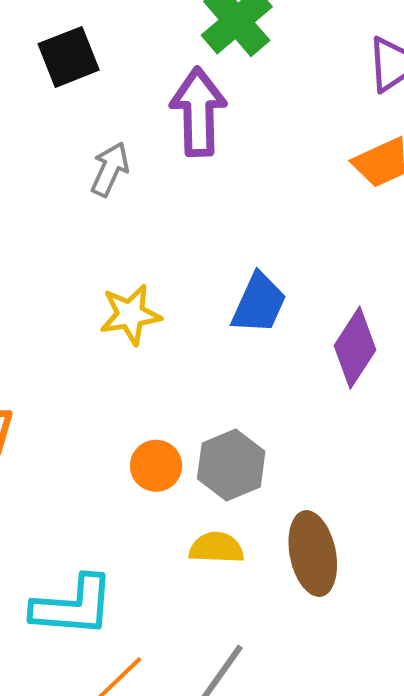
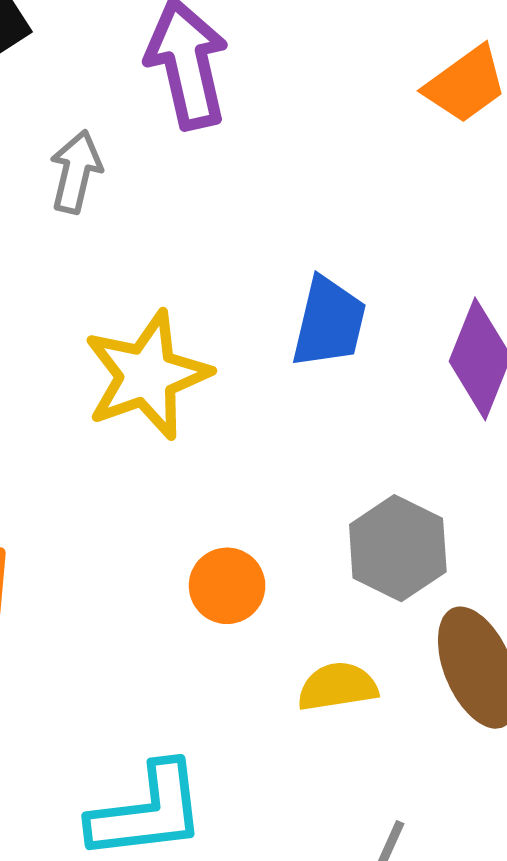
yellow star: (130, 315) -> (147, 375), size x1.4
gray hexagon: (231, 465) -> (398, 548), moved

